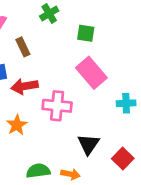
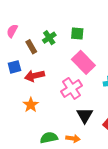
green cross: (49, 13) -> (49, 38), moved
pink cross: (57, 106) -> (72, 88), moved, turned -35

